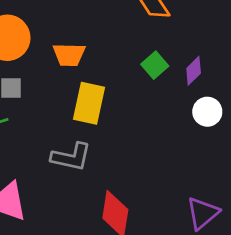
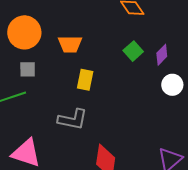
yellow rectangle: (89, 103) -> (85, 80), size x0.7

